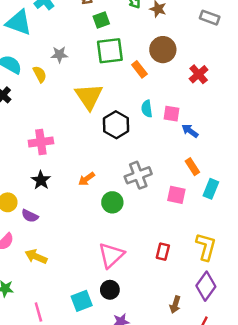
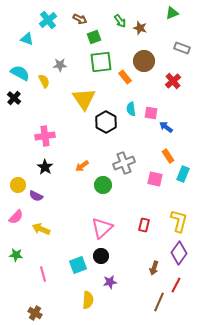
gray rectangle: (210, 18) -> (182, 48), moved
cyan triangle: (19, 22) -> (27, 39), size x0.6

